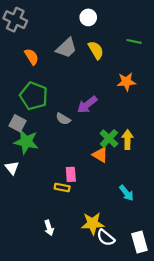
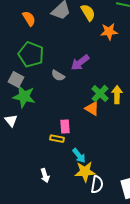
orange star: (126, 82) -> (109, 32), moved
cyan arrow: (126, 193) -> (79, 156), moved
white semicircle: (106, 238) -> (97, 185), turned -120

